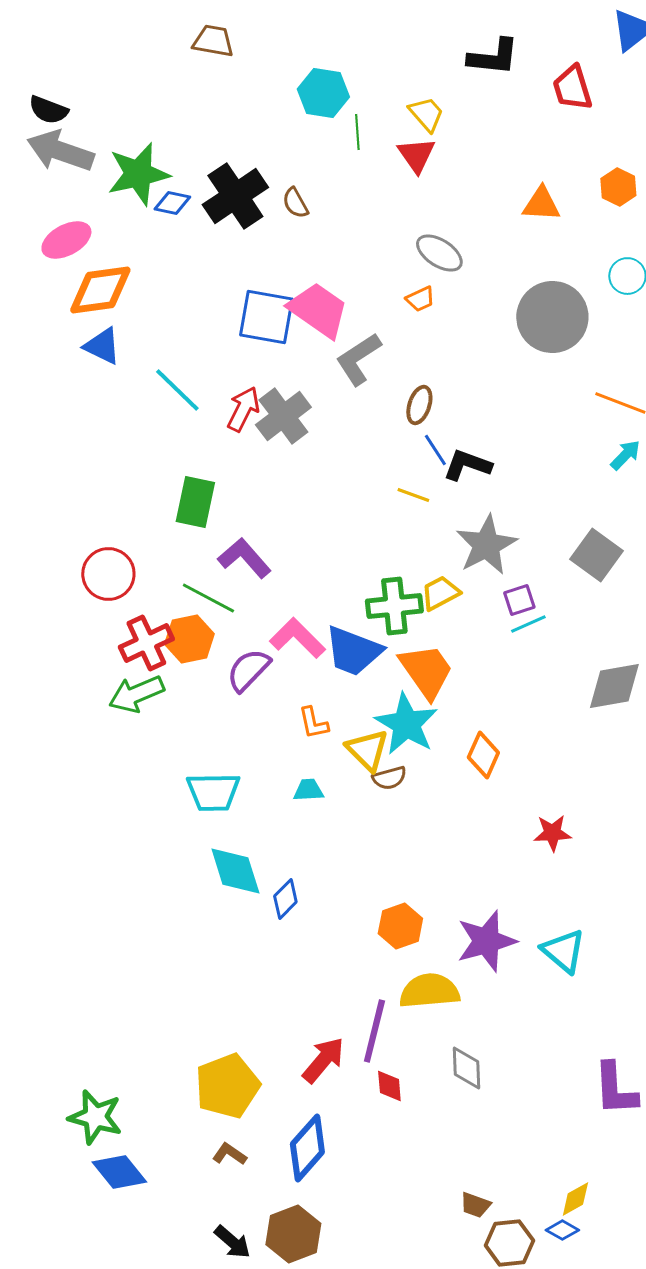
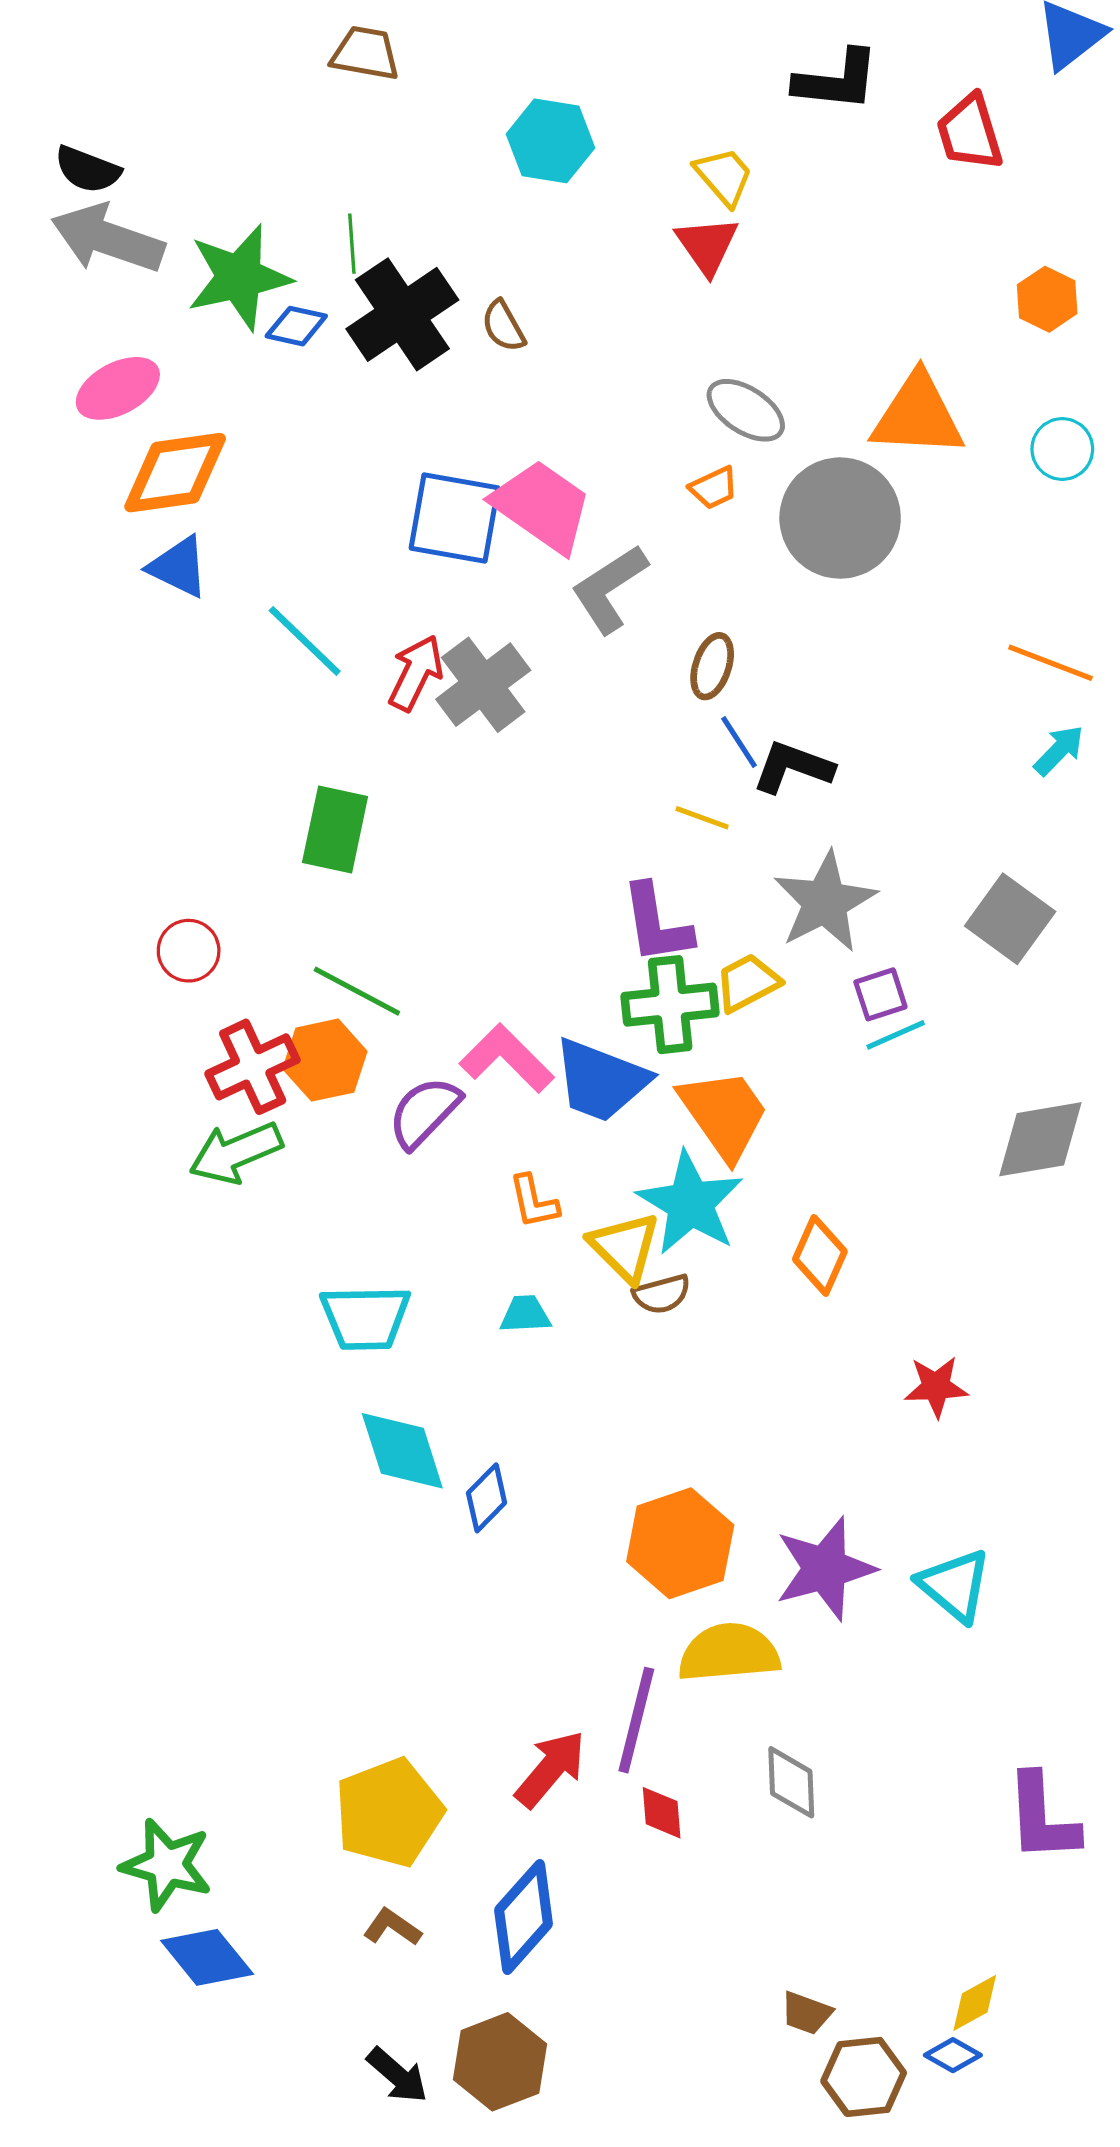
green line: (357, 132) -> (352, 244), moved
orange triangle: (541, 204) -> (918, 415), moved, size x1.5
gray circle: (552, 317) -> (840, 518), moved
purple L-shape: (244, 558) -> (657, 924), moved, turned -148
red circle: (108, 574) -> (189, 951), size x0.7
orange hexagon: (400, 926) -> (680, 1543), size x1.4

